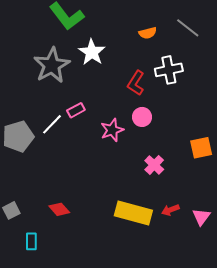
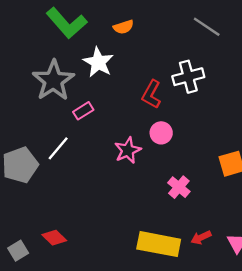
orange semicircle: (148, 33) -> (123, 27), moved
pink rectangle: (76, 110) -> (83, 111), moved
red diamond: (59, 209) -> (54, 238), moved

